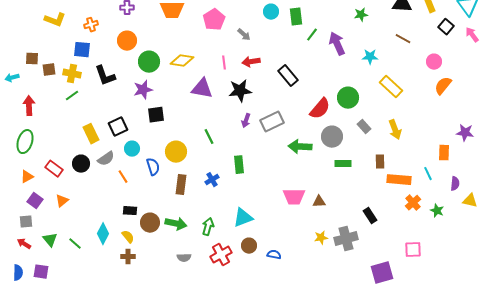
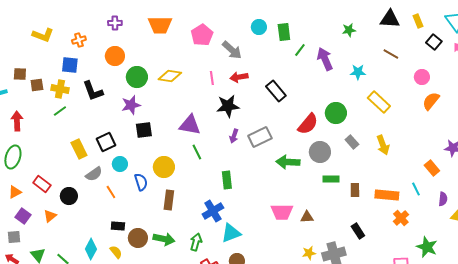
gray arrow: (244, 35) -> (232, 50), size x1.5
purple triangle: (202, 89) -> (190, 125), moved
orange rectangle: (444, 153) -> (432, 168), turned -42
brown rectangle: (380, 162) -> (355, 190), moved
black circle: (81, 164) -> (69, 196), moved
blue cross: (212, 180) -> (213, 211), moved, size x1.5
green star: (437, 211) -> (427, 247), moved, size x1.5

